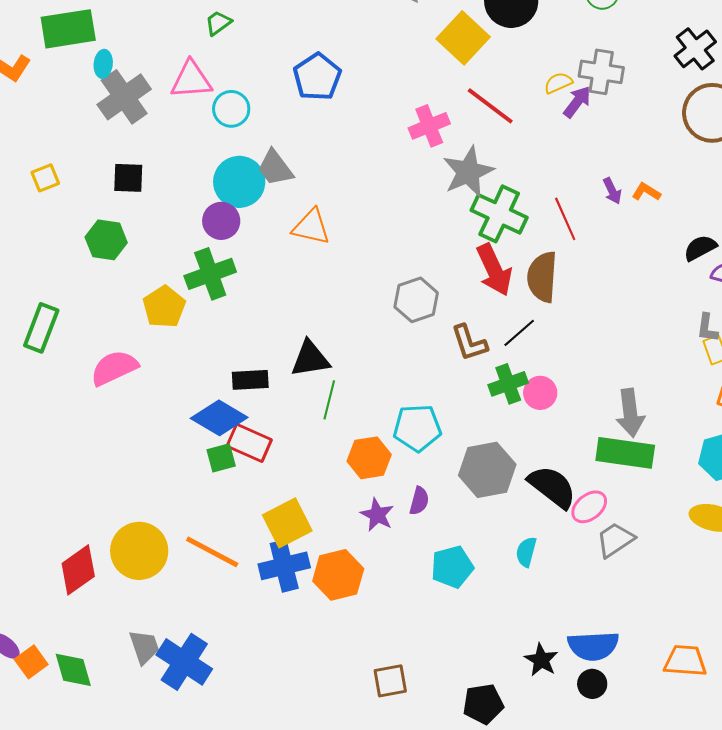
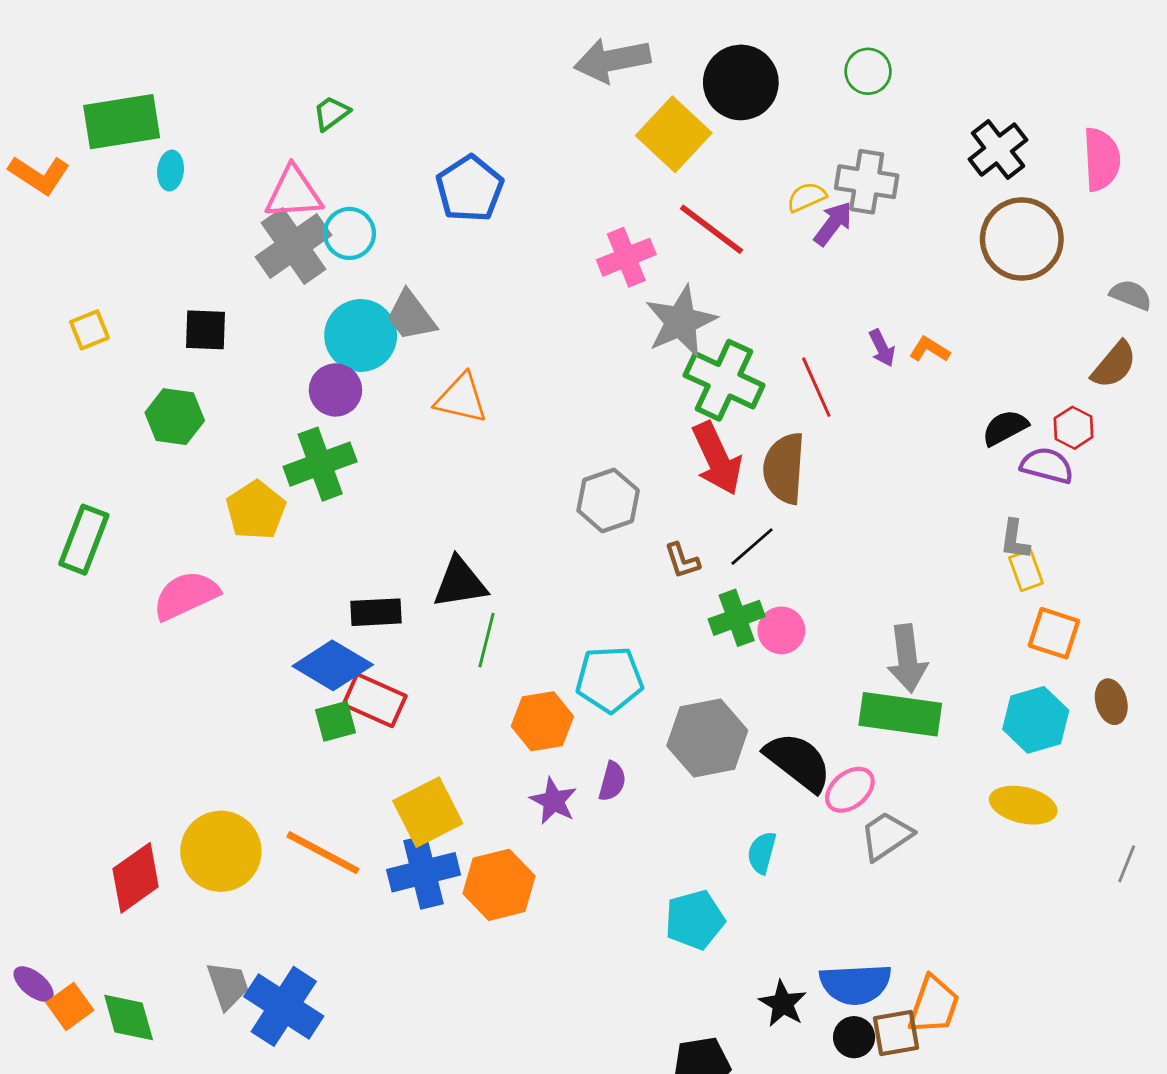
gray cross: (124, 97) -> (294, 246), moved
brown L-shape: (469, 343) -> (682, 561), size x0.7
cyan pentagon: (452, 567) -> (695, 920), moved
orange trapezoid: (685, 661) -> (934, 1005), moved, turned 105
brown square: (390, 681) -> (896, 1033), moved

